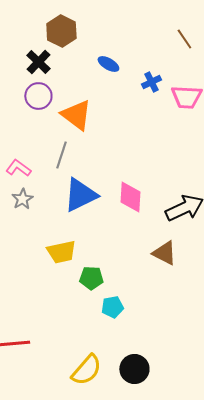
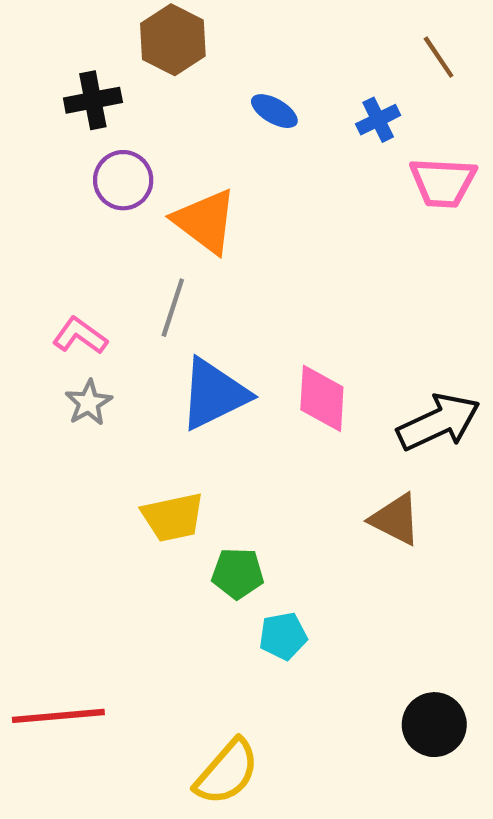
black cross: (38, 62) -> (93, 100), moved, turned 35
blue cross: (151, 82) -> (378, 120), moved
black circle: (134, 369) -> (434, 725), moved

